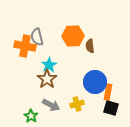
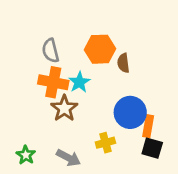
orange cross: (25, 46) -> (53, 82), moved
cyan star: (49, 65) -> (79, 82), moved
gray arrow: (51, 105) -> (68, 158), moved
green star: (31, 116) -> (26, 155), moved

